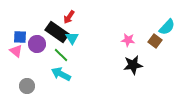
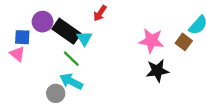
red arrow: (69, 17) -> (100, 13), moved
pink star: (128, 40) -> (151, 41), size x1.5
purple circle: (37, 44) -> (43, 22), moved
gray circle: (27, 86) -> (56, 93), moved

